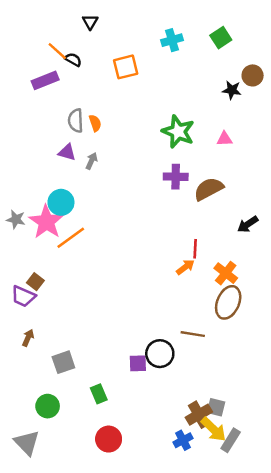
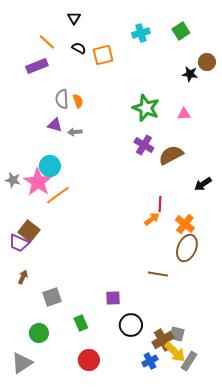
black semicircle: (73, 60) -> (79, 48), moved
gray arrow: (91, 161) -> (75, 132), turned -120
purple cross: (176, 177) -> (144, 145), turned 30
brown square: (35, 282) -> (29, 231), size x1.5
black circle: (160, 354) -> (131, 325), moved
gray triangle: (27, 443) -> (22, 363), turned 40

